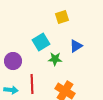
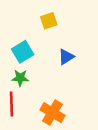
green star: (55, 59) -> (20, 78), moved

